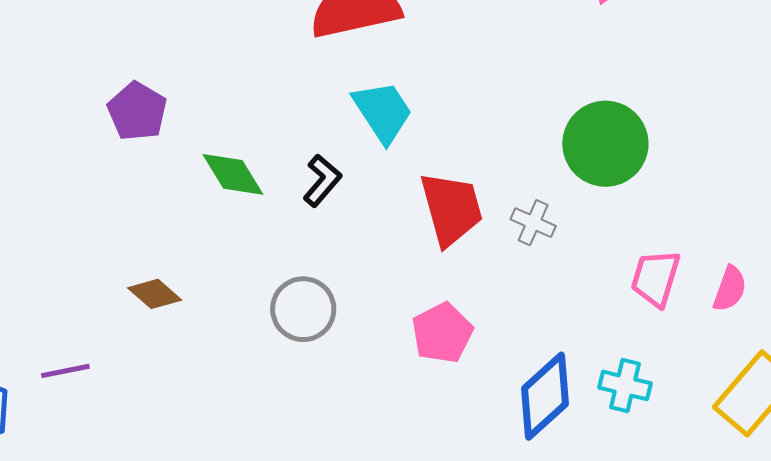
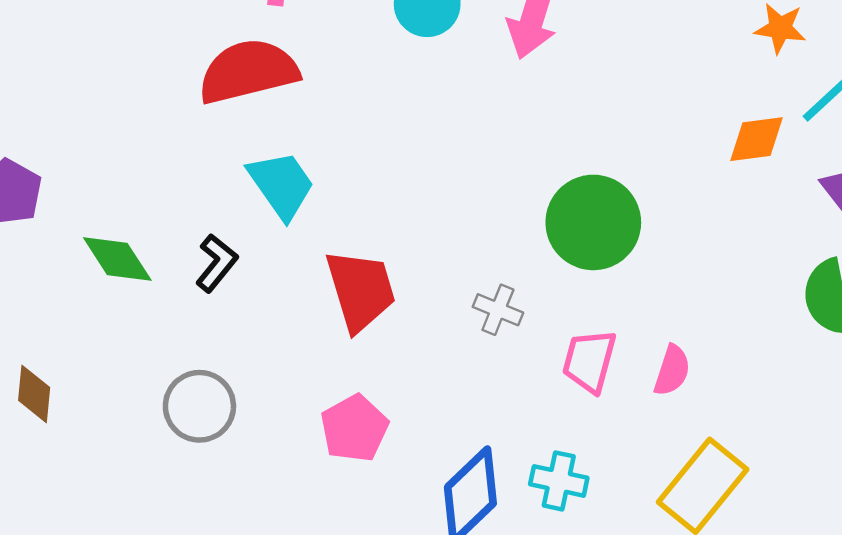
green circle: (605, 144) -> (593, 222), moved
gray cross: (533, 223) -> (498, 310), moved
brown diamond: (155, 294) -> (34, 394), turned 56

